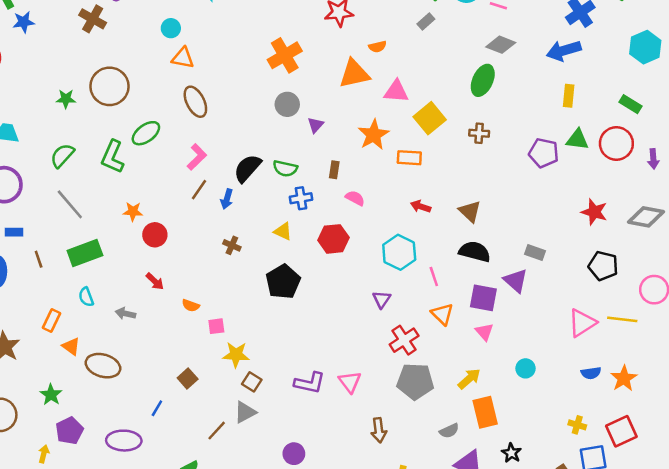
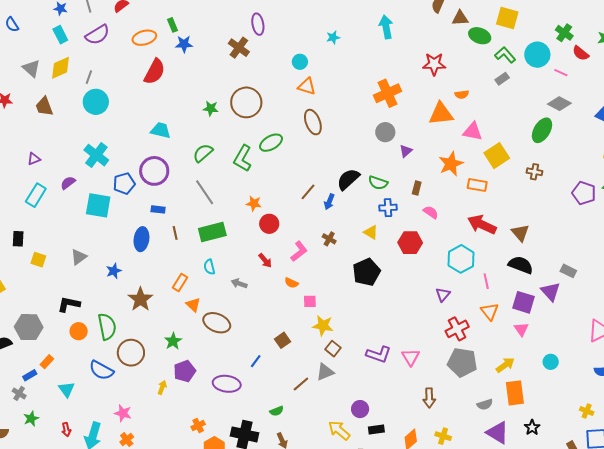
pink L-shape: (197, 157) -> (299, 251), moved
red arrow: (421, 206) -> (482, 225), size x1.8

